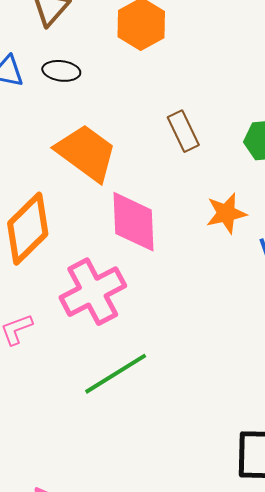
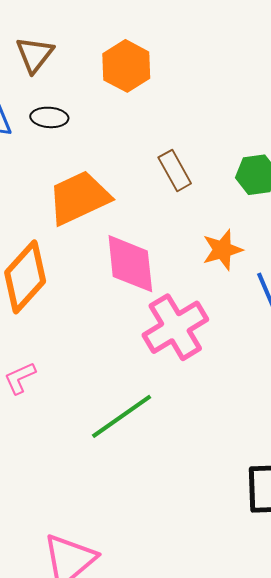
orange trapezoid: (86, 153) -> (79, 198), turned -58
pink cross: (93, 292) -> (175, 327), moved

